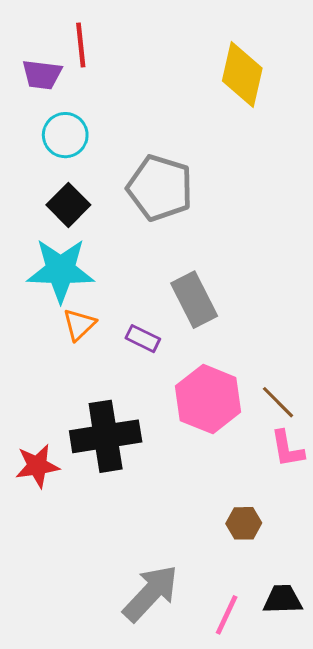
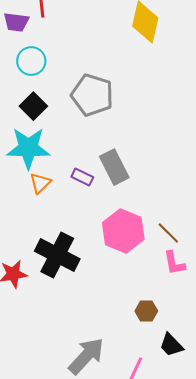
purple rectangle: (143, 339) -> (82, 177), moved
black cross: (106, 436) -> (57, 255), turned 36
black trapezoid: (283, 599) -> (171, 345), moved, turned -132

